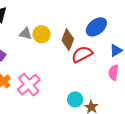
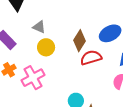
yellow circle: (42, 34) -> (46, 47), moved

